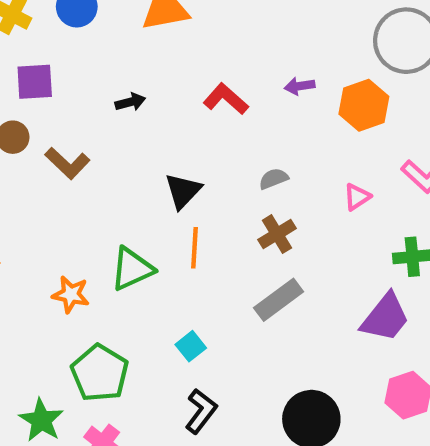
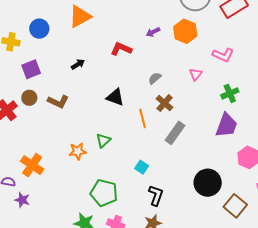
black triangle: (183, 191) -> (115, 97), turned -36
orange line: (195, 248) -> (143, 118), moved
green triangle: (132, 269) -> (103, 140), size x0.7
orange star: (71, 294) -> (78, 151), moved

